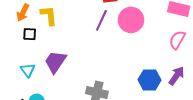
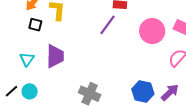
pink circle: (131, 20) -> (152, 31), moved
purple trapezoid: (55, 62) -> (55, 56), turned 135

